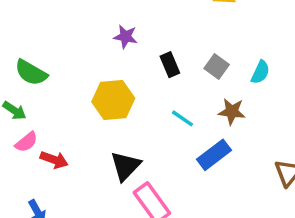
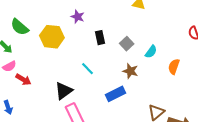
yellow hexagon: (113, 100) -> (52, 37), moved
cyan line: (183, 118) -> (87, 69), moved

